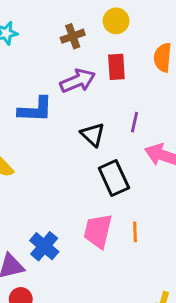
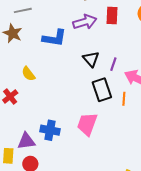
purple line: (134, 122) -> (113, 64), moved
orange line: (135, 232) -> (124, 99), moved
blue cross: (44, 246) -> (50, 130), turned -36

